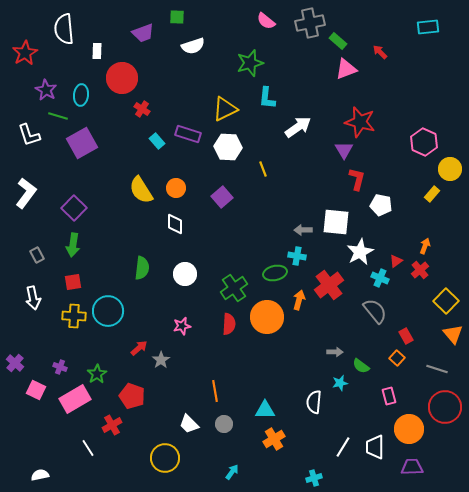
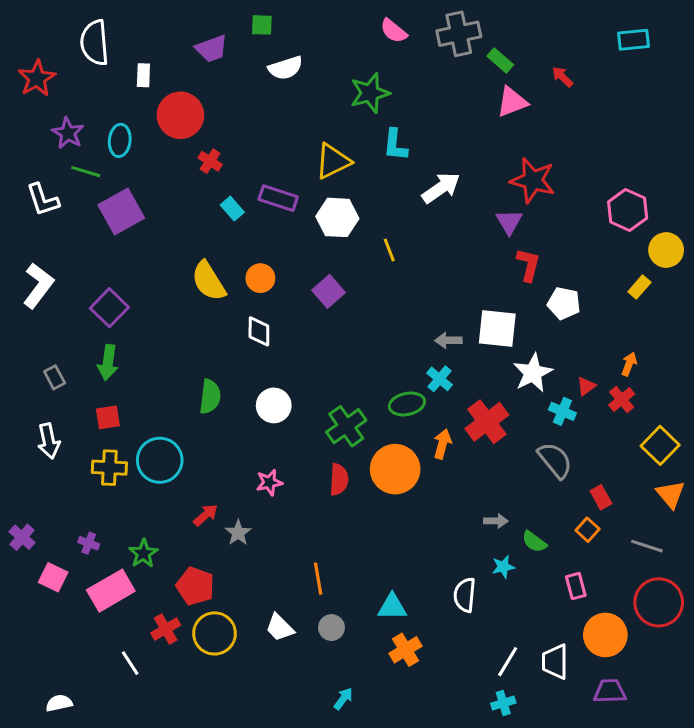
cyan cross: (297, 256) -> (440, 379), turned 30
yellow circle: (165, 458) -> (214, 633), moved
cyan cross: (314, 478) -> (503, 703), moved

